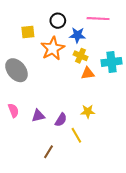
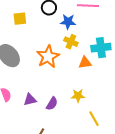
orange star: (53, 49) -> (48, 57), moved
orange triangle: (88, 73) -> (85, 63), moved
yellow line: (76, 135) -> (94, 119), moved

